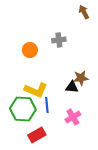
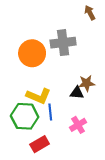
gray cross: (59, 40) -> (63, 43), size x1.6
orange circle: (30, 50) -> (32, 53), size x1.6

